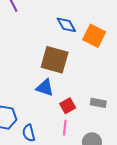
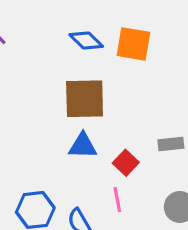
pink line: (65, 128) -> (117, 200), moved

